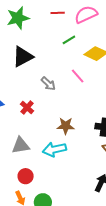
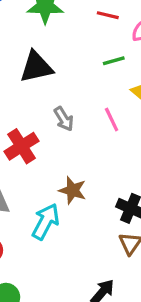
red cross: (27, 107) -> (22, 146), size x1.5
cyan arrow: (54, 149) -> (46, 222), turned 115

